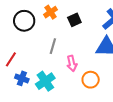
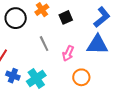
gray line: (53, 46) -> (44, 44), turned -42
pink arrow: (72, 63) -> (68, 53), moved, turned 35

